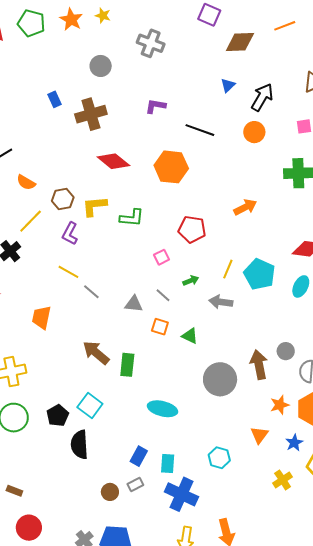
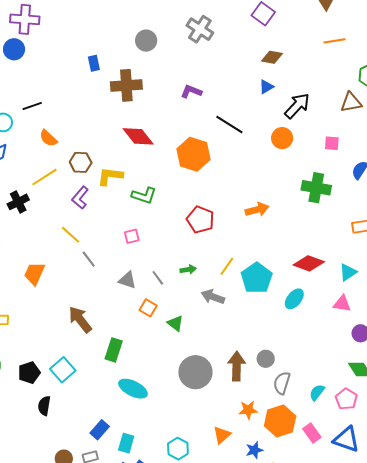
brown diamond: (240, 42) -> (272, 57), moved, size x0.7
pink square: (161, 257) -> (132, 236), moved
green rectangle: (127, 365) -> (114, 350), moved
black semicircle: (79, 445) -> (44, 406), size x0.7

